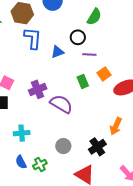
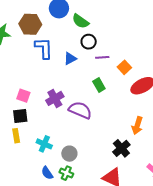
green semicircle: (94, 17) -> (80, 21), moved, turned 102
orange square: (104, 74) -> (124, 67), moved
cyan cross: (22, 133) -> (44, 144), turned 35
gray circle: (63, 146) -> (69, 154), moved
green cross: (40, 164) -> (66, 173), turned -32

